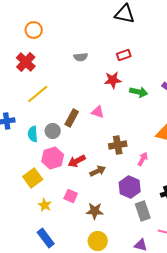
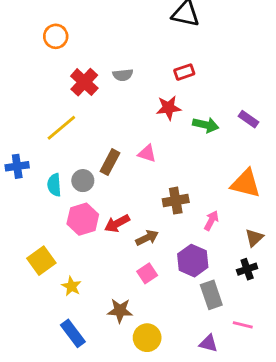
red cross: (26, 62) -> (84, 82), moved
yellow square: (33, 178) -> (41, 261), moved
pink square: (71, 196) -> (147, 273), moved, turned 32
brown star: (95, 211) -> (120, 311), moved

